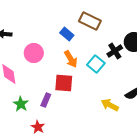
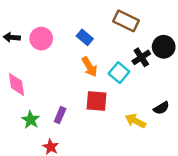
brown rectangle: (90, 21) -> (126, 21), moved
pink circle: (34, 53) -> (41, 39), moved
red square: (64, 83) -> (97, 101), moved

